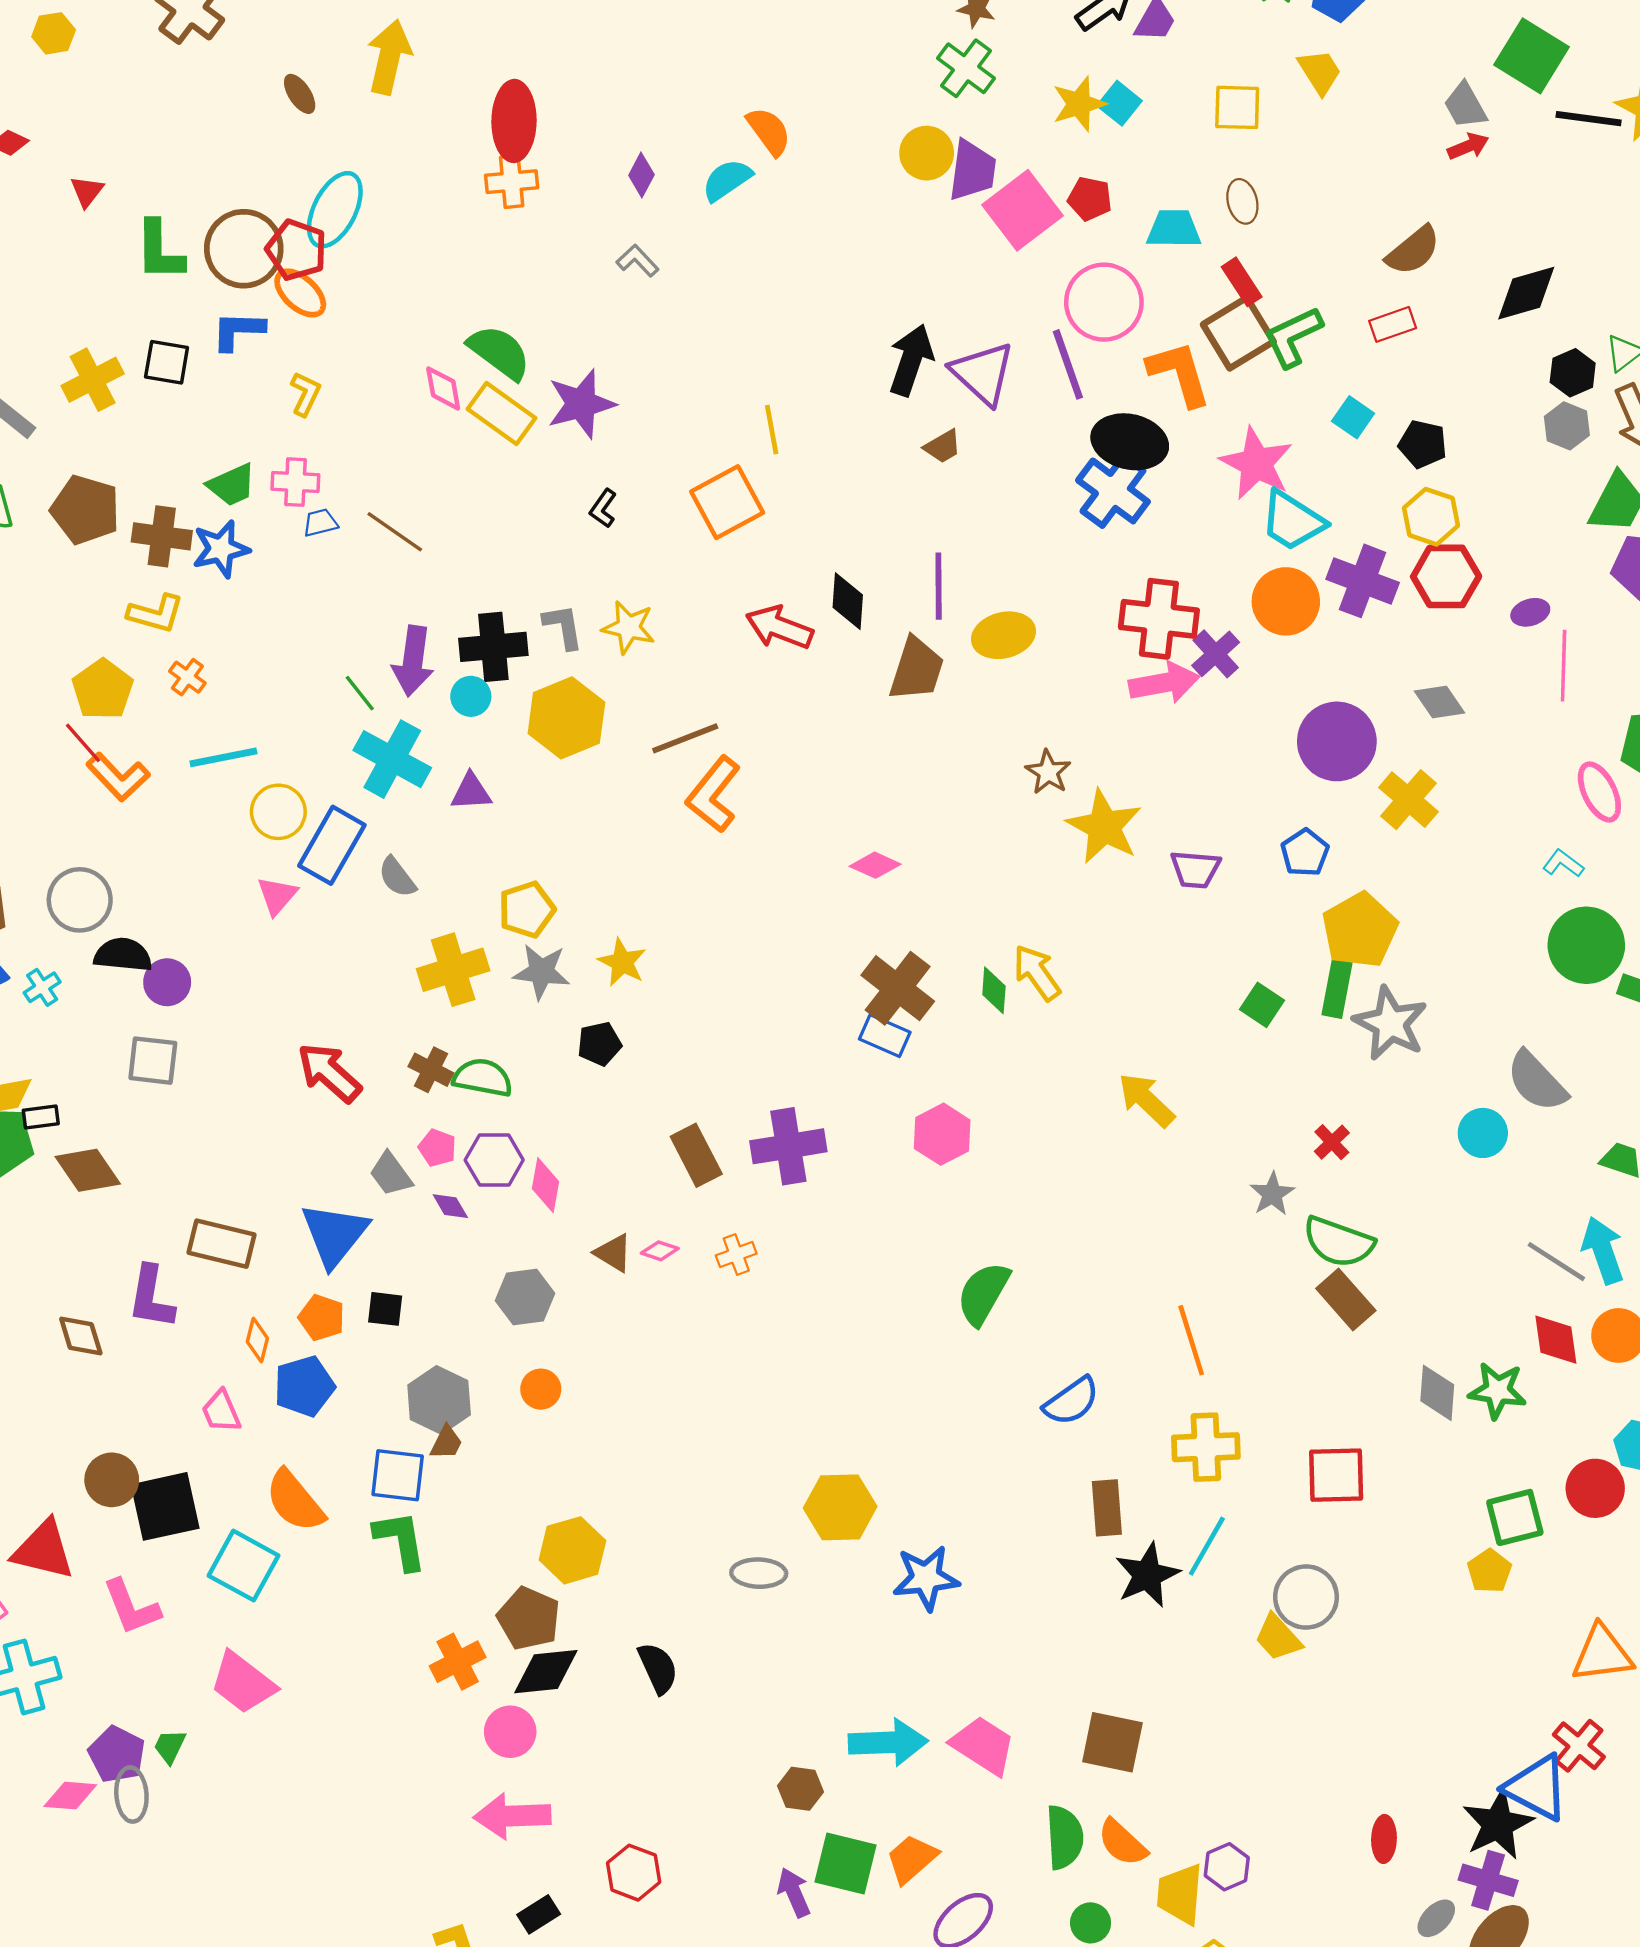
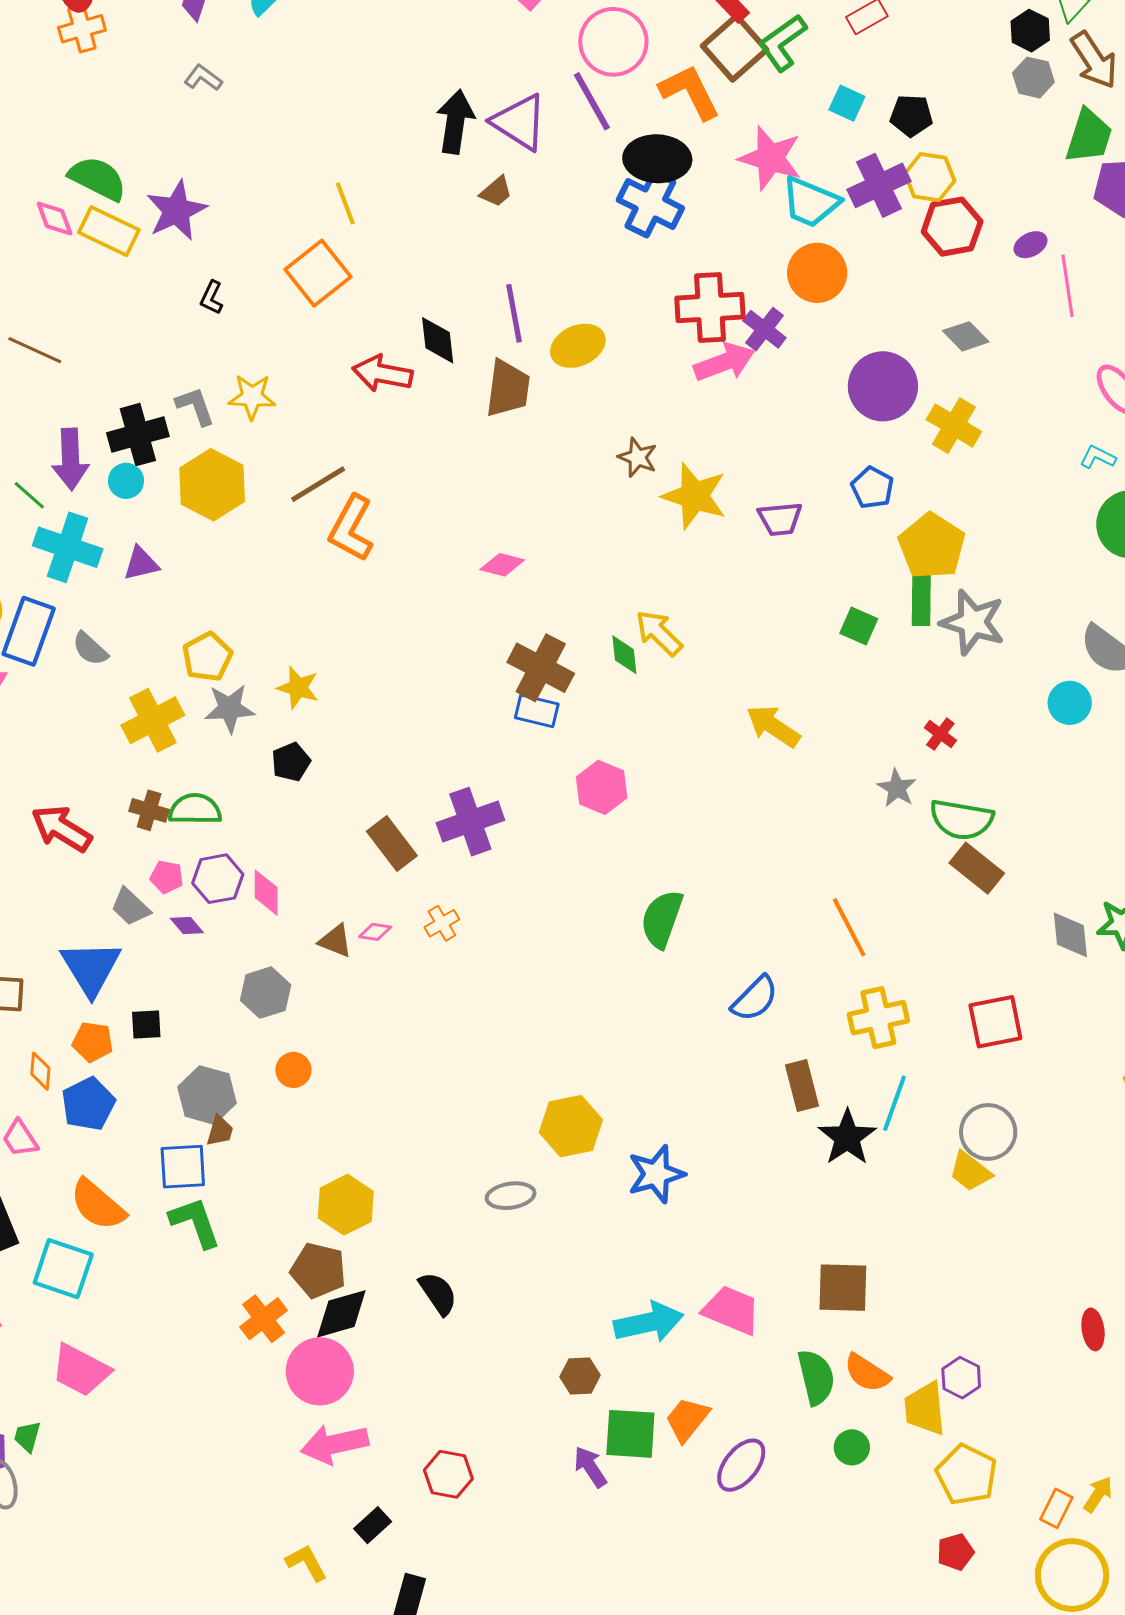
purple cross: (1363, 581) -> (879, 185), moved, turned -36
pink circle: (510, 1732) -> (320, 1371), size x1.5

